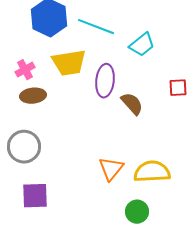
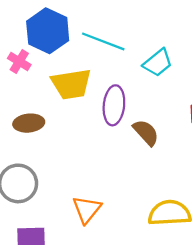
pink cross: (25, 70) -> (19, 62), moved, turned -30
orange triangle: (111, 169) -> (87, 209), moved

